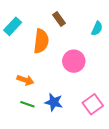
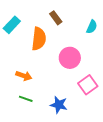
blue star: (54, 102) -> (59, 105), moved
pink square: (93, 104) -> (88, 85), moved

